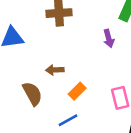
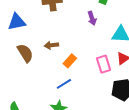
brown semicircle: (32, 94) -> (25, 53), moved

